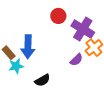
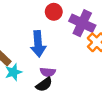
blue arrow: (28, 47) -> (38, 44), moved
purple semicircle: (76, 60) -> (48, 72), moved, turned 56

